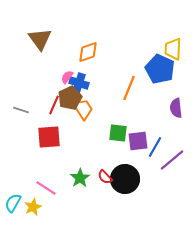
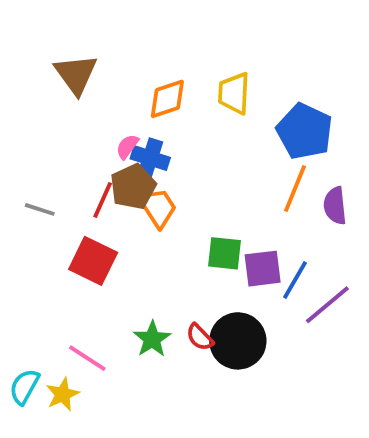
yellow trapezoid: (173, 49) -> (234, 93), moved
orange line: (129, 88) -> (295, 189), moved
red square: (49, 137) -> (93, 261), turned 30

